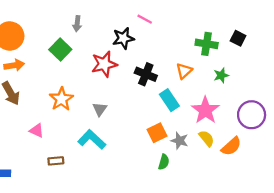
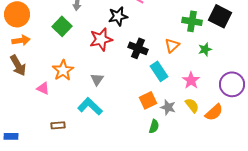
black square: (238, 38) -> (220, 16), size x1.6
pink star: (205, 110) -> (191, 80), size x0.7
pink triangle: (37, 130) -> (43, 88), moved

